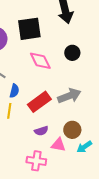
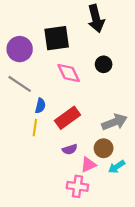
gray arrow: (69, 96) -> (114, 122), moved
pink triangle: (58, 145) -> (88, 165), turned -35
pink cross: (36, 161) -> (77, 186), moved

